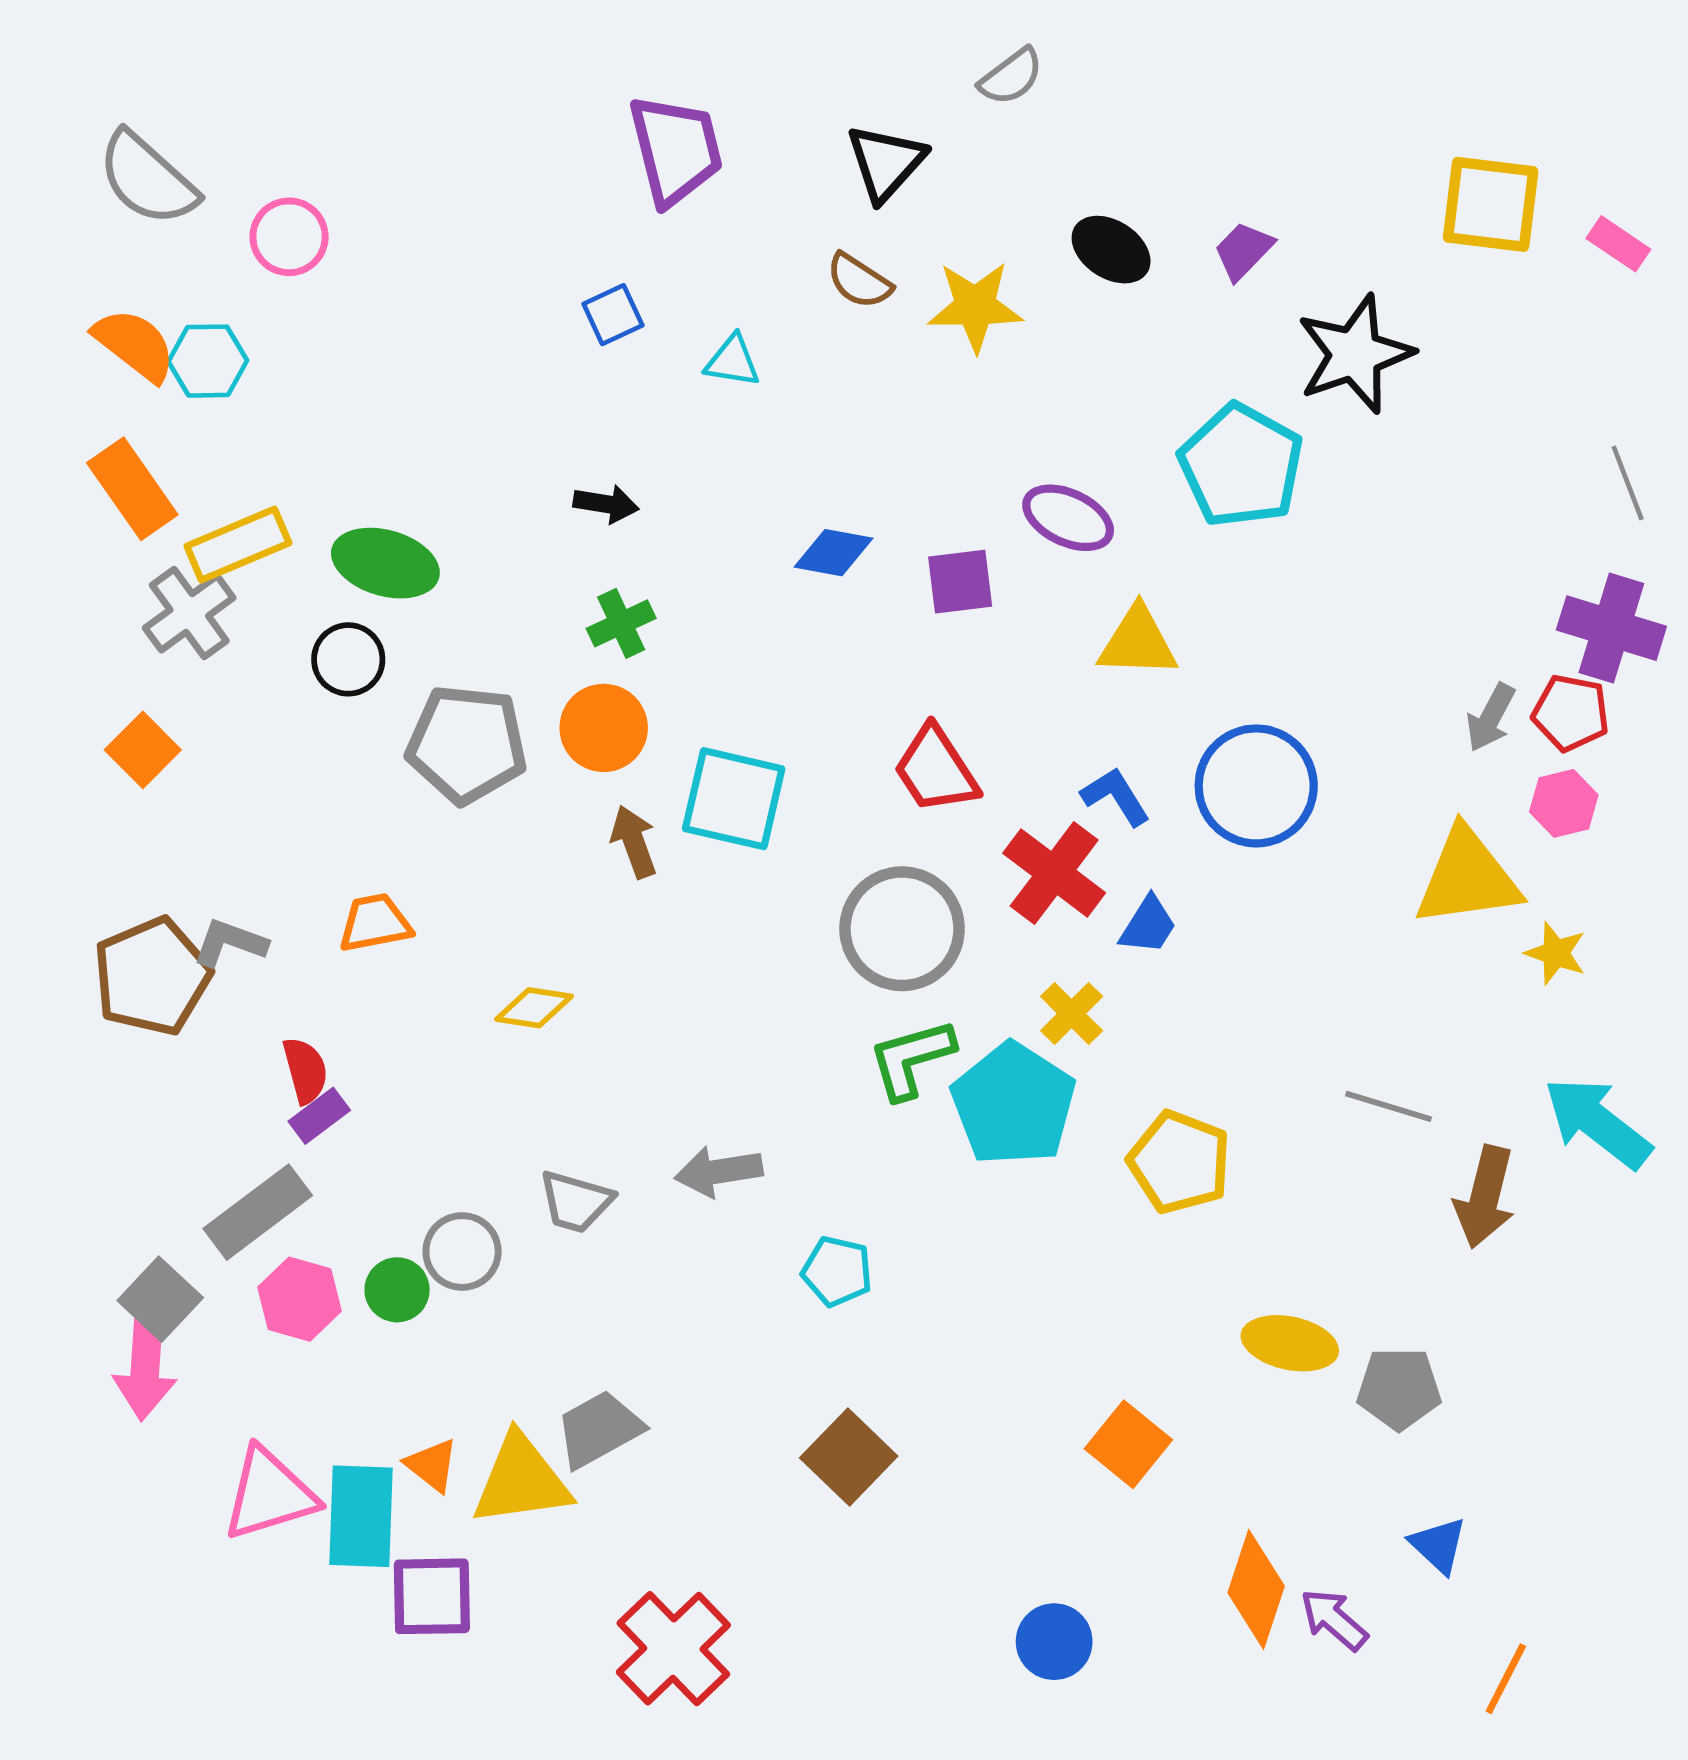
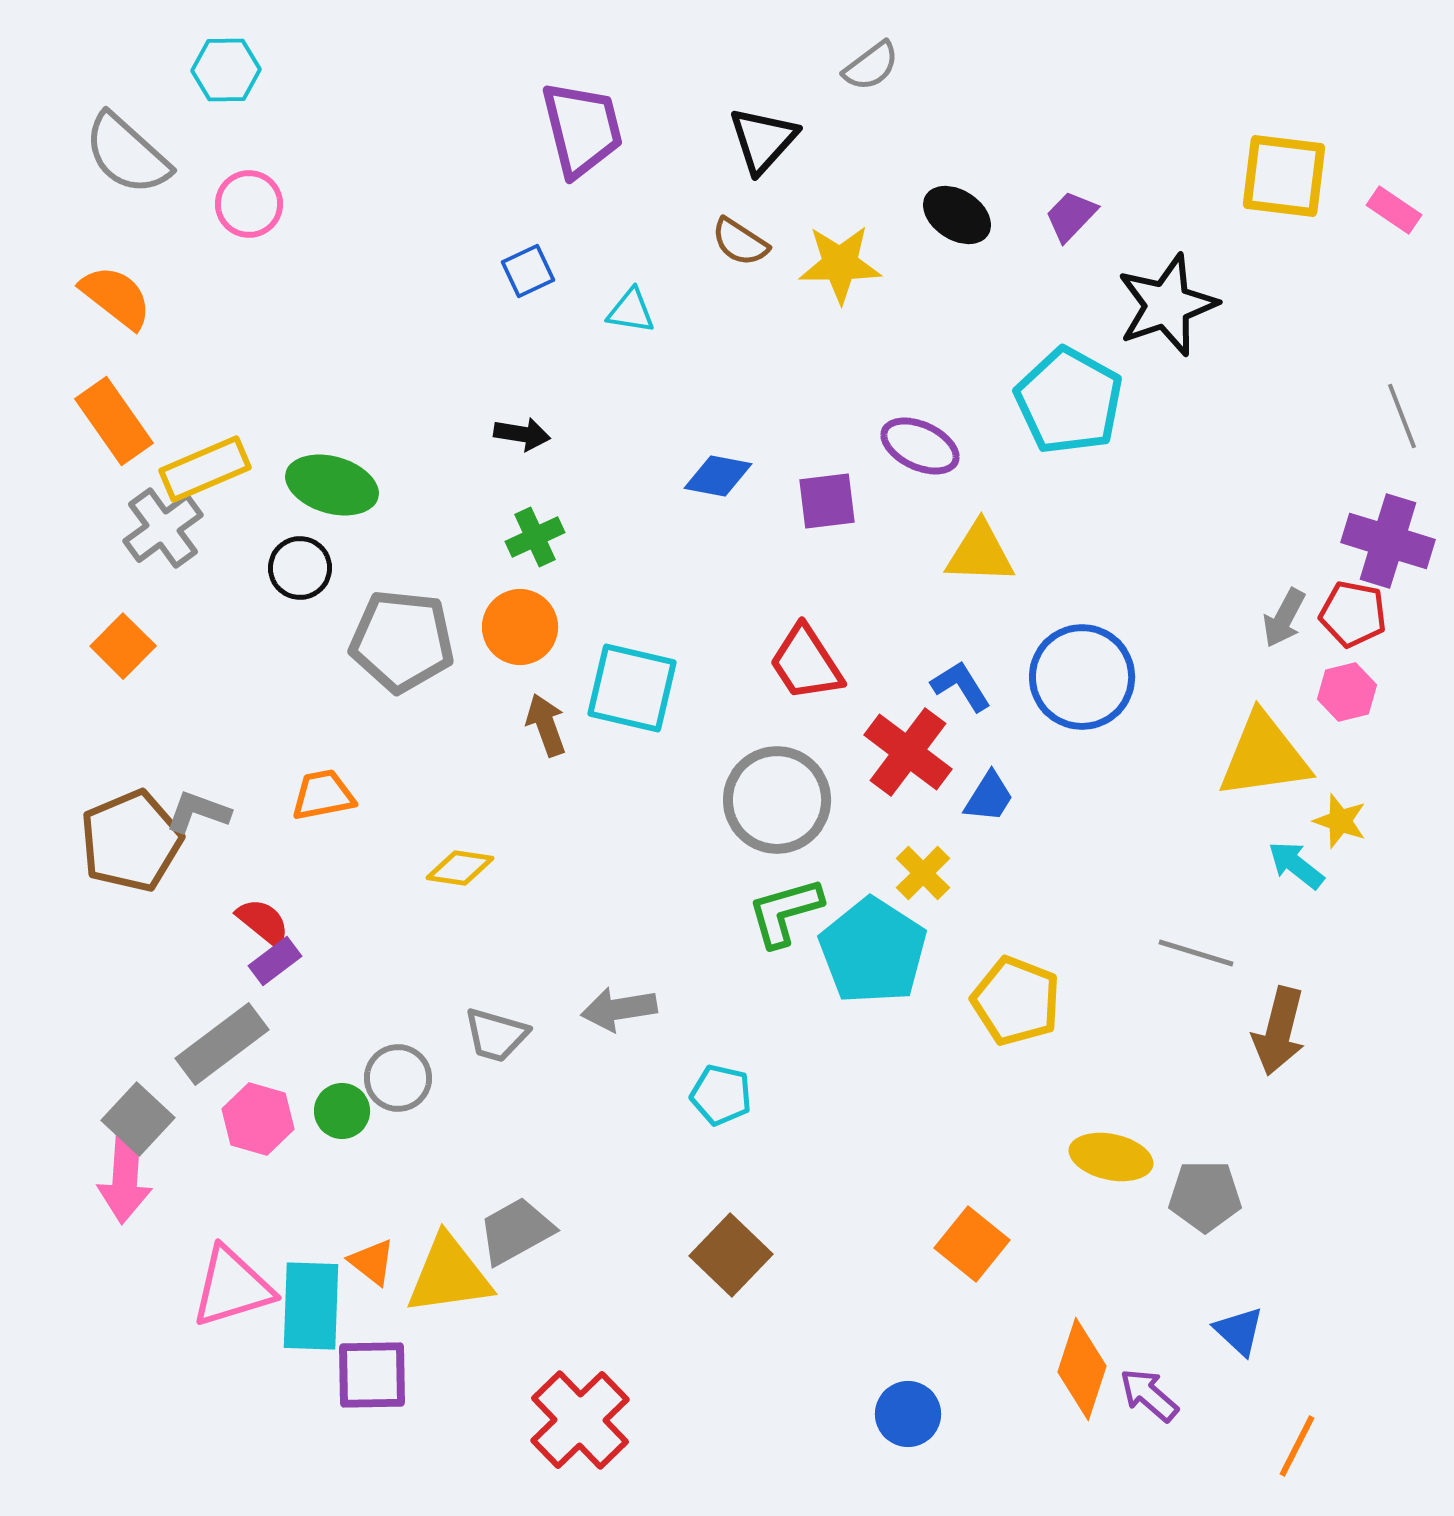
cyan hexagon: (208, 361) -> (226, 70), moved
red semicircle: (305, 1070) -> (263, 922), turned -36
cyan arrow: (1597, 1123) -> (1296, 865), moved, size x0.6

